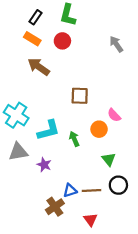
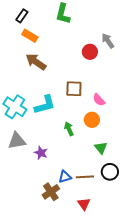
black rectangle: (36, 17) -> (22, 16), moved
red circle: (62, 41) -> (90, 52), moved
pink semicircle: (114, 115) -> (99, 100), moved
cyan L-shape: (48, 130) -> (45, 105), moved

